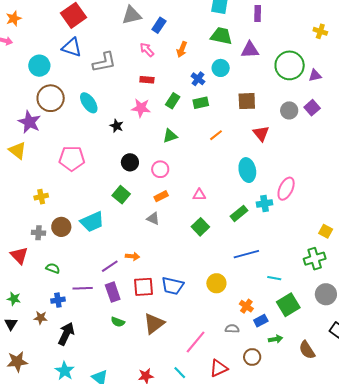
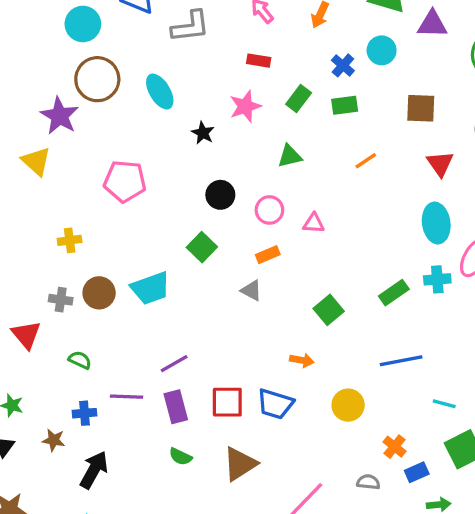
pink star: (141, 108) -> (245, 106), turned -30
cyan ellipse: (247, 170) -> (436, 223), moved
pink triangle: (199, 195) -> (314, 223), moved
orange arrow: (132, 256) -> (302, 360), moved

